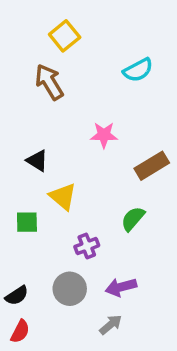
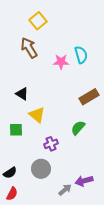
cyan semicircle: (138, 70) -> (81, 55), moved, turned -78
pink star: (104, 135) -> (61, 62), moved
purple arrow: (121, 287) -> (84, 181), moved

